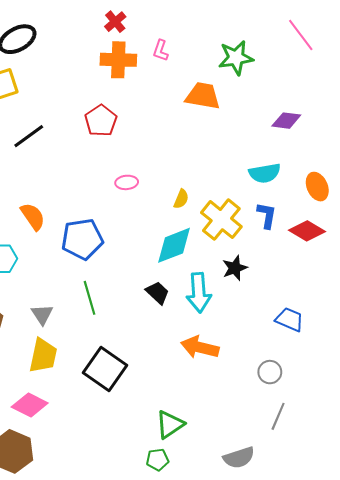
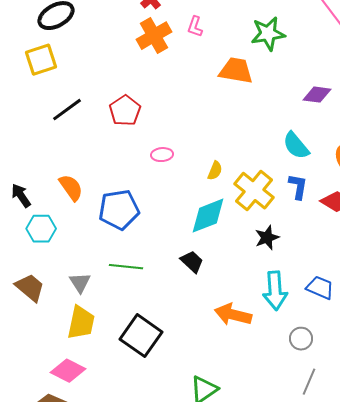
orange cross: (118, 60) -> (154, 36), turned -32
red pentagon: (101, 121) -> (125, 111), moved
cyan semicircle: (265, 173) -> (296, 146), turned 60
cyan arrow: (199, 293) -> (275, 291), moved
green line: (89, 298) -> (126, 267), turned -68

